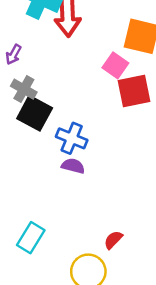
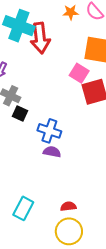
black square: (35, 113) -> (20, 114), size x0.6
red semicircle: (113, 240) -> (68, 206), moved, turned 42

